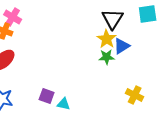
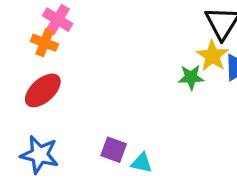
green star: (107, 57) -> (191, 77), moved

